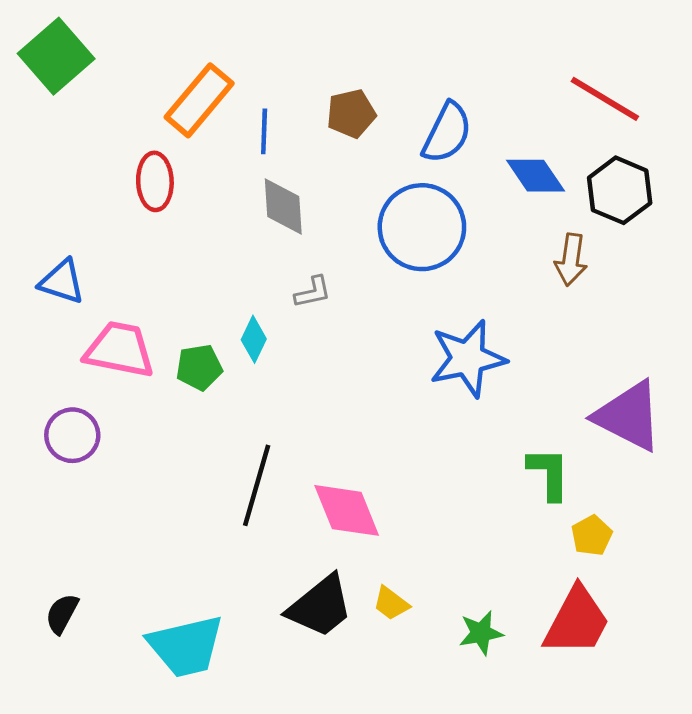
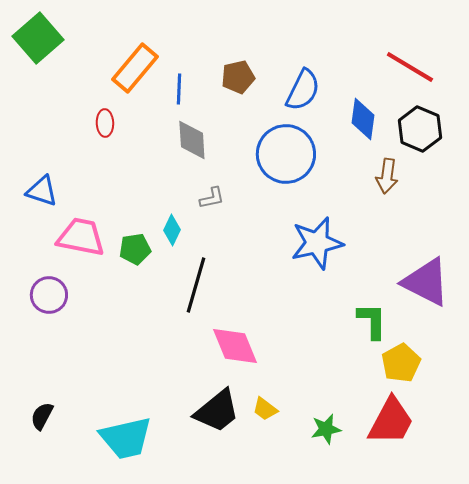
blue diamond: (536, 176) -> (363, 119), turned 42
red ellipse: (155, 181) -> (105, 123), size x0.7
black line: (257, 485) -> (196, 285), moved
yellow pentagon: (592, 536) -> (401, 363), size x1.4

